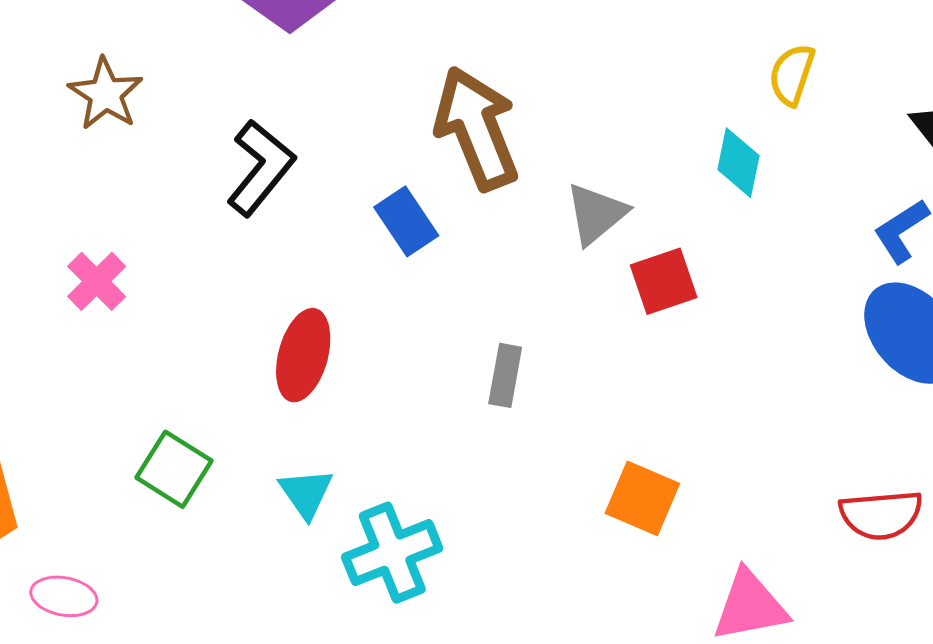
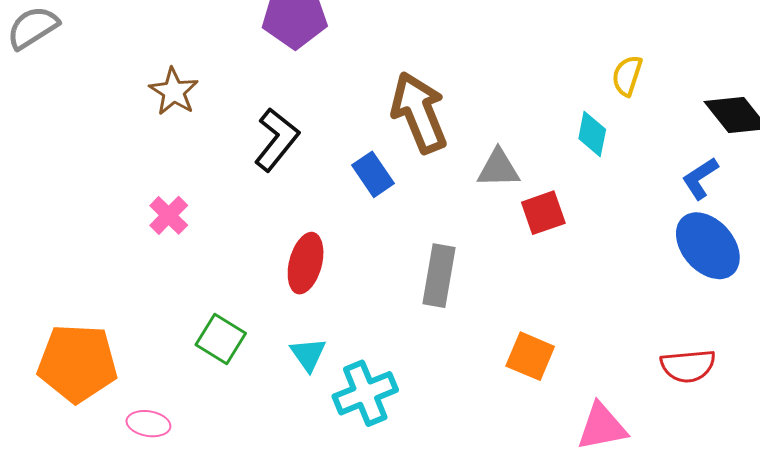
gray triangle: (596, 214) -> (498, 168), turned 39
gray rectangle: (505, 375) -> (439, 276), size x1.5

